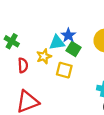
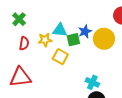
blue star: (68, 35) -> (85, 31), moved
green square: (74, 49) -> (73, 40), turned 32

